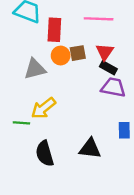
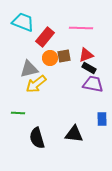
red rectangle: (54, 30) -> (45, 37), turned 36
red triangle: (105, 52) -> (86, 55), turned 35
yellow arrow: (43, 108) -> (36, 84), moved

